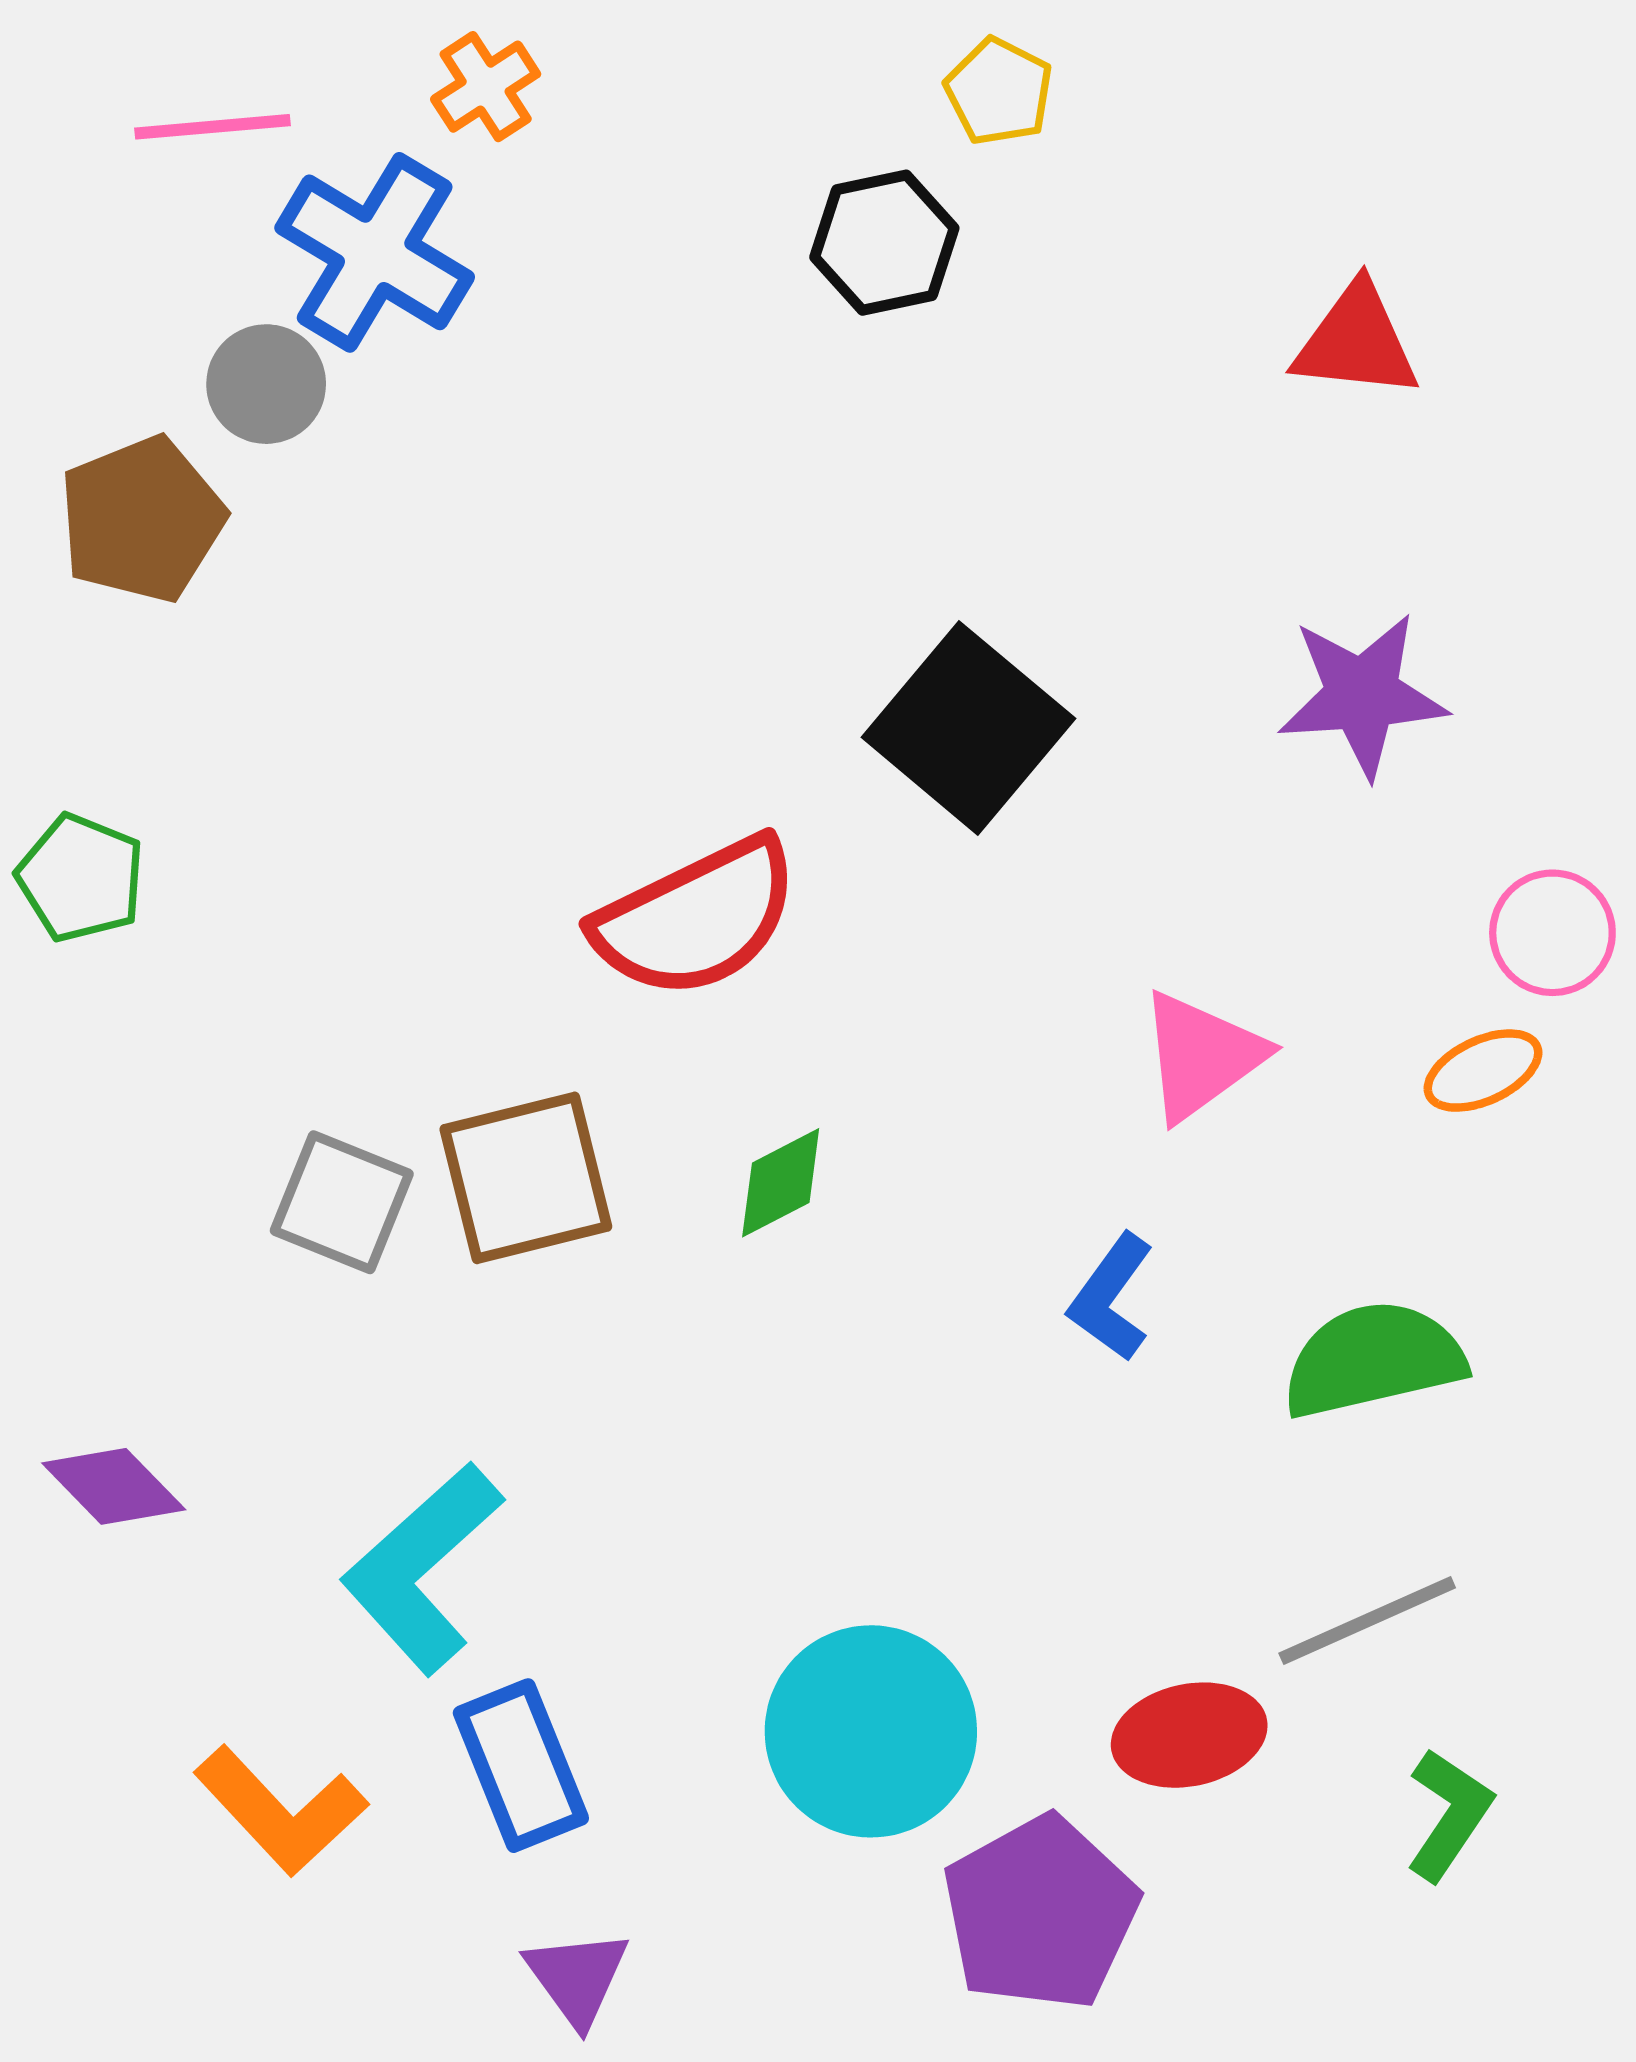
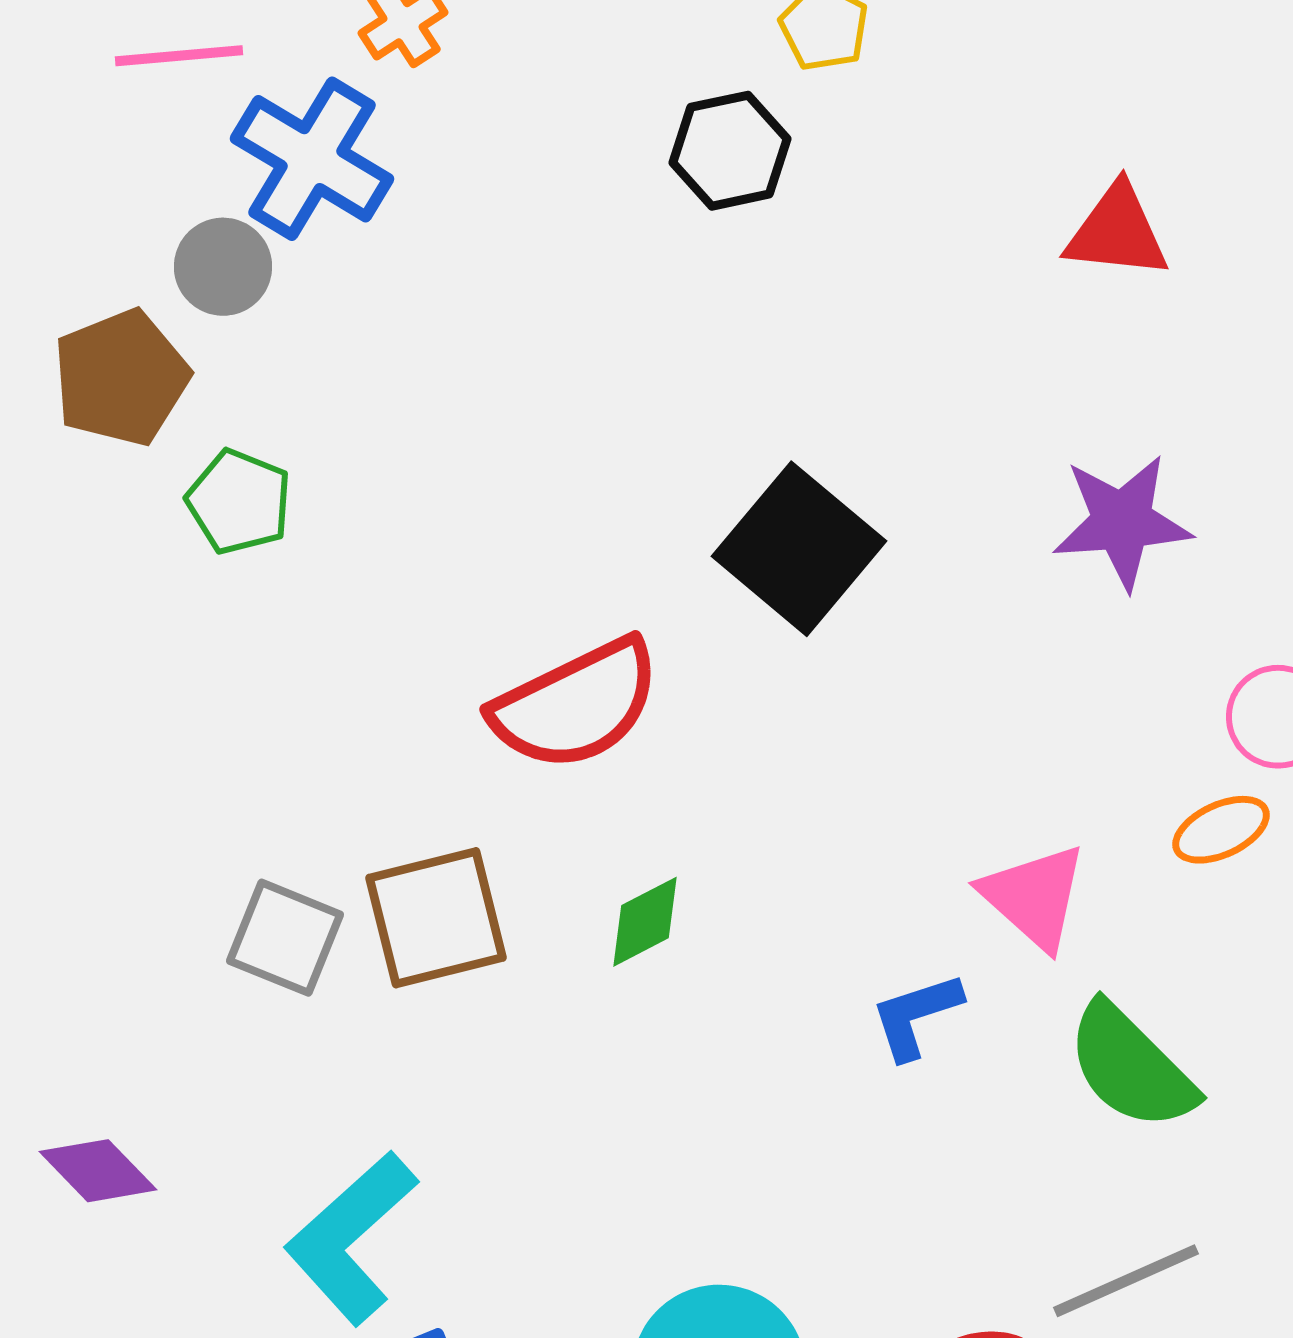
green pentagon: (81, 878) -> (239, 502), moved
pink triangle: (1201, 1056) -> (1034, 897), moved, turned -42
blue L-shape: (1111, 1297) -> (916, 1016), turned 36
green semicircle: (1373, 1360) -> (1131, 1067), turned -122

